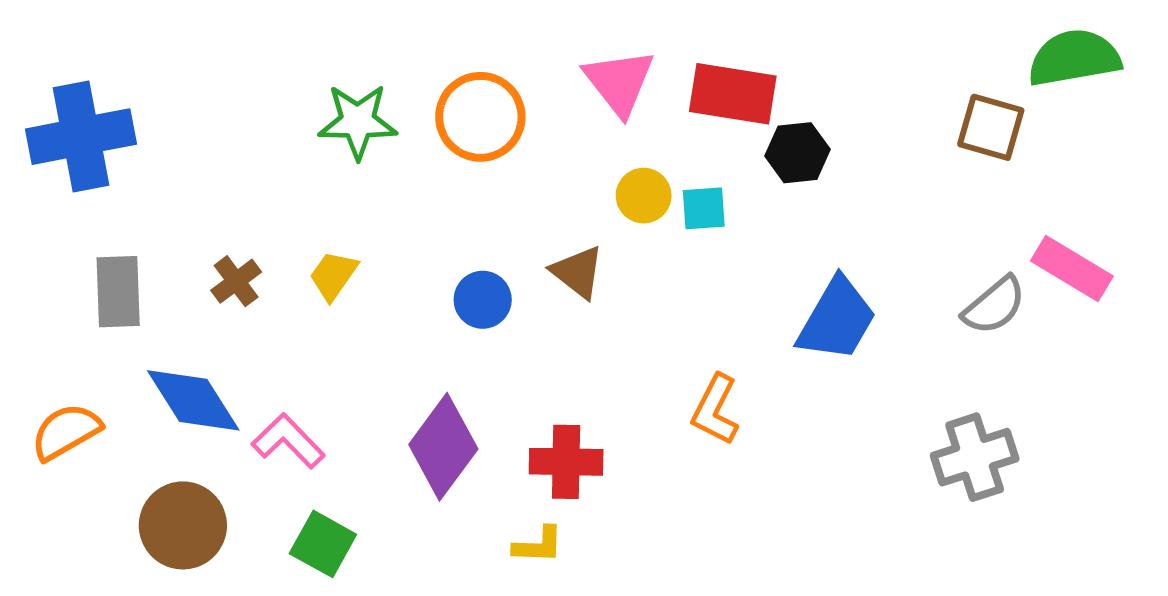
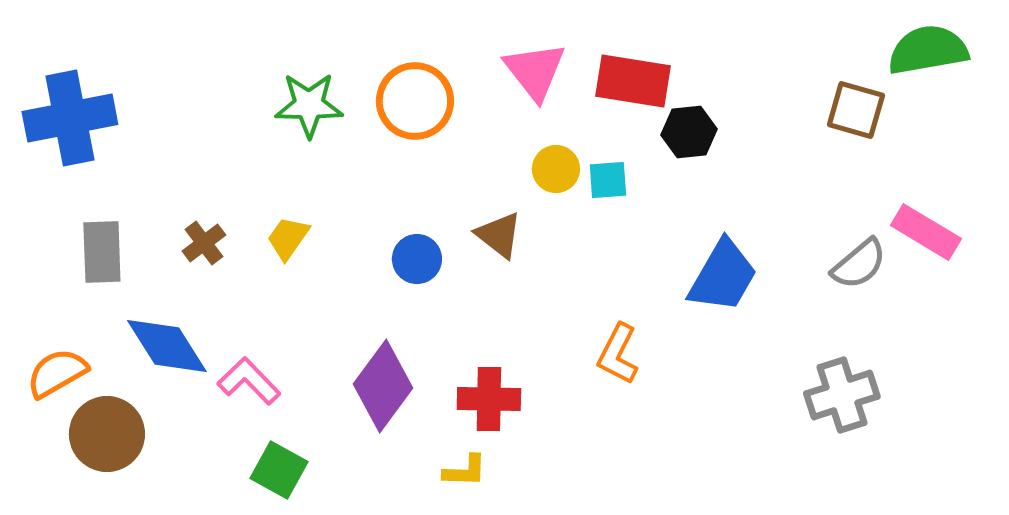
brown circle: (183, 525) -> (107, 434), moved

